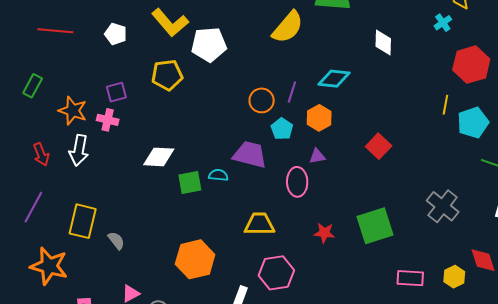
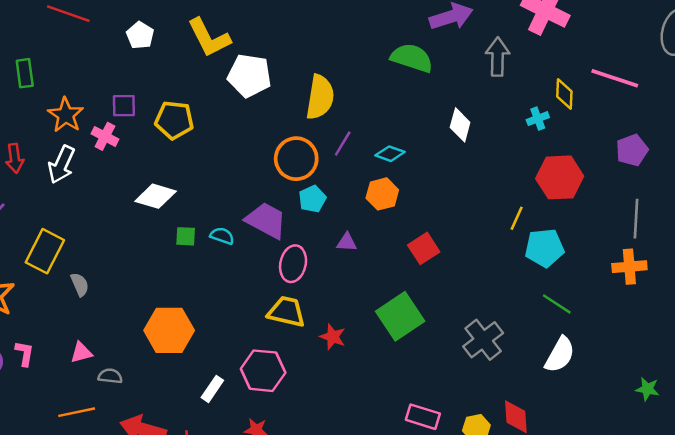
yellow semicircle: (288, 27) -> (320, 97), moved, turned -45
yellow pentagon: (167, 75) -> (174, 120), moved
cyan diamond: (334, 79) -> (390, 154), size x0.7
green rectangle: (33, 86) -> (25, 73), turned -50
purple line: (292, 92) -> (343, 144), moved
orange circle: (262, 100) -> (296, 159), size x1.4
orange hexagon: (319, 118) -> (382, 194), moved
green square: (190, 182) -> (186, 236), size x0.7
pink ellipse: (297, 182) -> (293, 264), moved
yellow trapezoid: (259, 224) -> (287, 312), moved
green square: (375, 226) -> (400, 316), moved, turned -30

